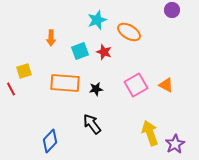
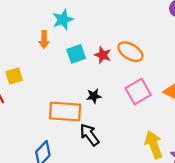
cyan star: (97, 20) -> (63, 20), moved
orange ellipse: (129, 32) -> (130, 52), moved
orange rectangle: (65, 83) -> (65, 111), moved

